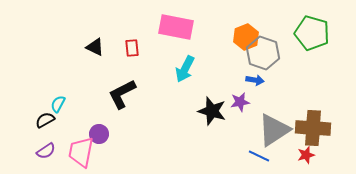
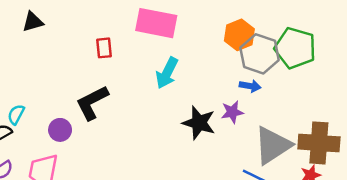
green pentagon: (312, 33) -> (295, 48), moved
black triangle: (95, 47) -> (33, 22), moved, turned -42
purple circle: (99, 134) -> (60, 130), moved

